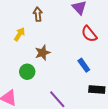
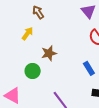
brown arrow: (38, 14) -> (38, 12), moved, turned -32

